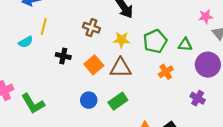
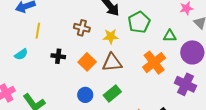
green pentagon: (155, 41) -> (139, 22), moved
cyan semicircle: (26, 42) -> (21, 54), moved
orange cross: (166, 72) -> (154, 63), size x1.6
purple cross: (198, 98) -> (186, 84), size x1.5

